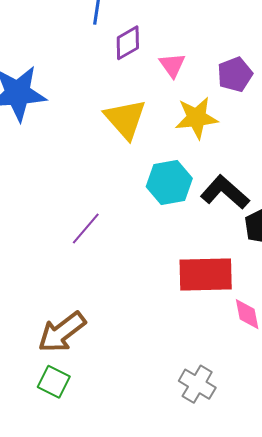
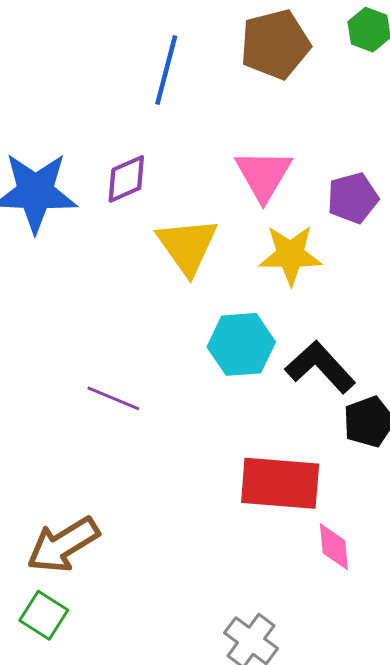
purple diamond: (128, 43) -> (126, 179), moved
pink triangle: (172, 65) -> (263, 175), size x1.5
purple line: (86, 229) -> (113, 398), turned 66

